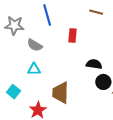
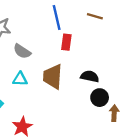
blue line: (47, 15) -> (57, 18), moved
brown trapezoid: (61, 93) -> (53, 77), moved

